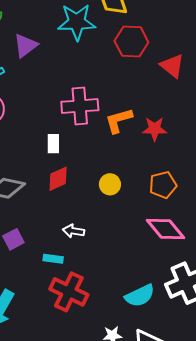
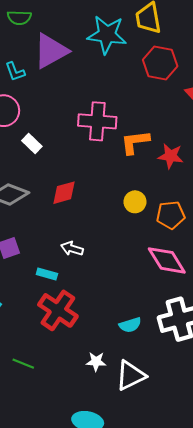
purple triangle: (25, 45) -> (51, 51), size x1.4
white rectangle: (53, 144) -> (32, 144), moved, turned -54
yellow circle: (110, 184) -> (135, 202), moved
cyan semicircle: (140, 296) -> (130, 325), size x0.7

